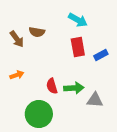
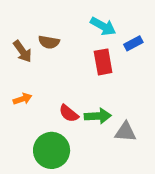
blue rectangle: (101, 55) -> (133, 43), moved
red semicircle: (52, 86) -> (69, 113), turned -35

